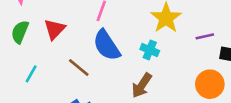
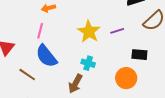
purple line: (205, 36) -> (117, 31), moved
cyan cross: (150, 50) -> (88, 63), moved

